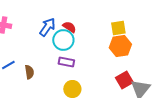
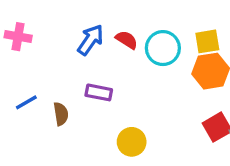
cyan circle: (63, 40) -> (163, 48), moved
purple rectangle: (66, 62) -> (99, 92), moved

